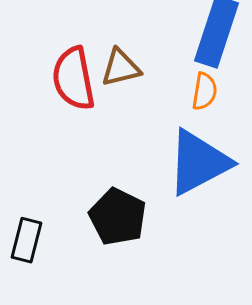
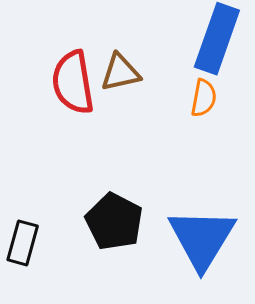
blue triangle: (199, 162) -> (202, 239), moved, turned -32

